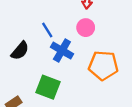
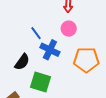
black semicircle: (20, 51) -> (22, 62), moved

